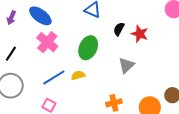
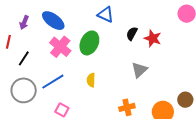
green ellipse: (88, 48) -> (89, 43), moved
yellow semicircle: (78, 75) -> (91, 80), turned -72
blue line: (54, 77) -> (53, 82), moved

